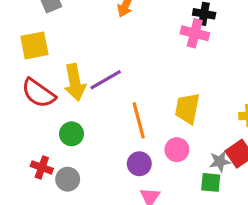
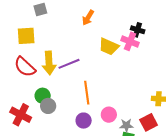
yellow trapezoid: (187, 108) -> (109, 47), moved, turned -85
gray star: (220, 161) -> (126, 125), moved
red cross: (42, 167) -> (21, 115), size x1.5
gray circle: (68, 179) -> (48, 106), moved

